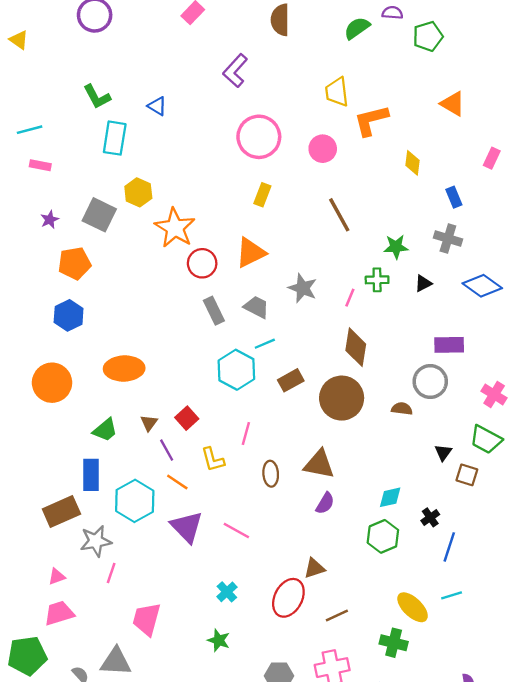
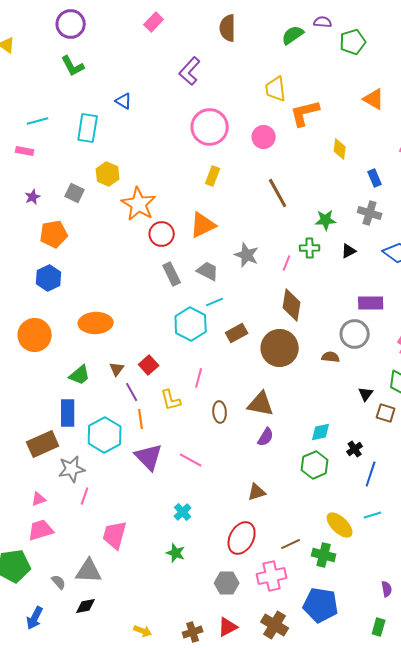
green L-shape: (97, 97) -> (73, 66), moved
cyan line: (30, 130) -> (38, 121), moved
gray square: (99, 215) -> (75, 193), size x0.7
orange line: (177, 482) -> (141, 419), turned 48
red ellipse: (288, 598) -> (242, 538), moved
brown line: (337, 616) -> (291, 544), moved

